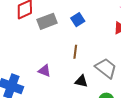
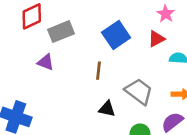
blue square: (78, 20) -> (116, 35), moved, size x1.5
purple triangle: (45, 71) -> (46, 62), moved

